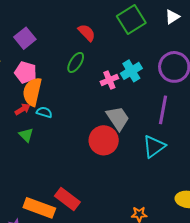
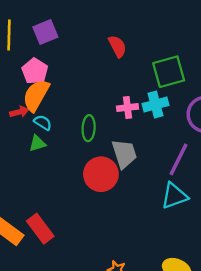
green square: (131, 19) -> (169, 72), moved
green ellipse: (76, 62) -> (89, 128), moved, turned -45
green triangle: (26, 135) -> (37, 143), moved, turned 42
cyan triangle: (154, 146) -> (174, 196), moved

